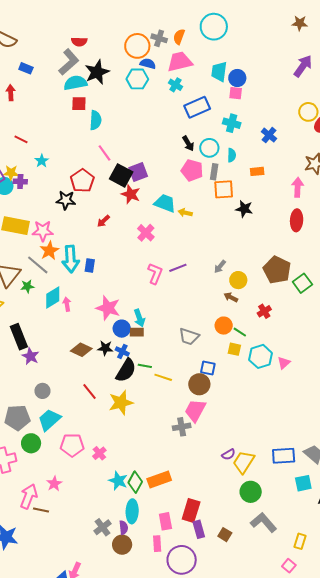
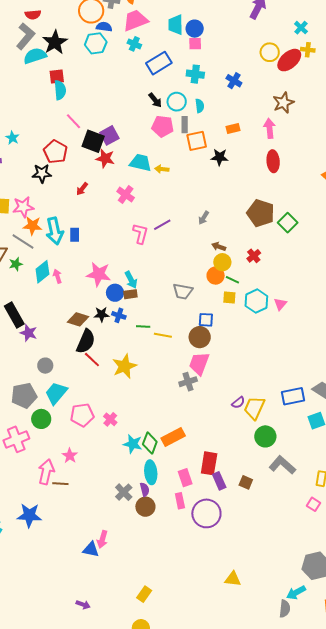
red square: (79, 104) -> (57, 76), moved
orange rectangle: (257, 171) -> (233, 129), moved
orange star: (49, 251) -> (33, 226), turned -30
yellow circle: (238, 280) -> (222, 262), moved
black semicircle: (126, 370) -> (86, 341), moved

